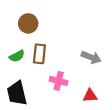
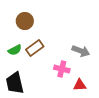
brown rectangle: (39, 54) -> (35, 48), turned 48
pink cross: (59, 81) -> (62, 69), moved

